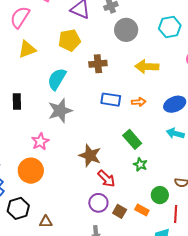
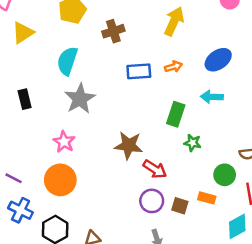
yellow arrow: (147, 67) -> (174, 21), turned 125
cyan arrow: (175, 133) -> (212, 97), moved
green rectangle: (132, 139) -> (176, 114), turned 72

